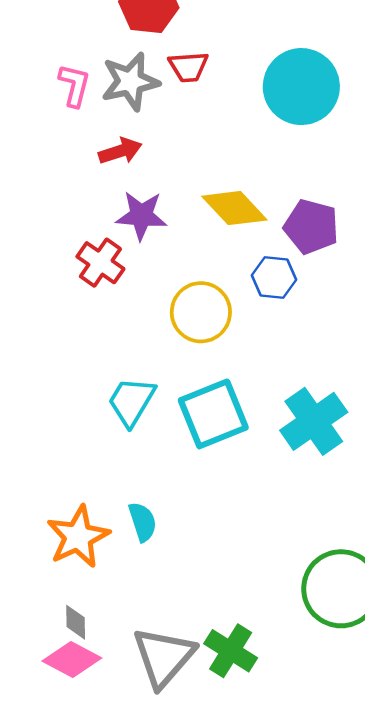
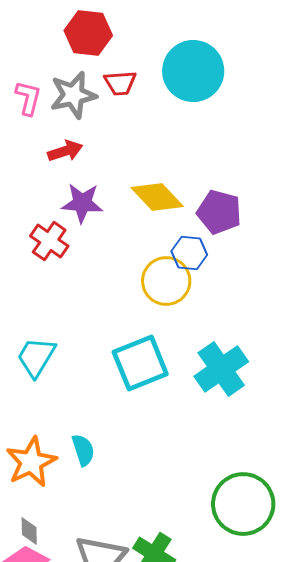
cyan circle: (301, 87) -> (193, 71), moved
yellow circle: (201, 312) -> (166, 281), moved
cyan trapezoid: (131, 402) -> (36, 357), moved

